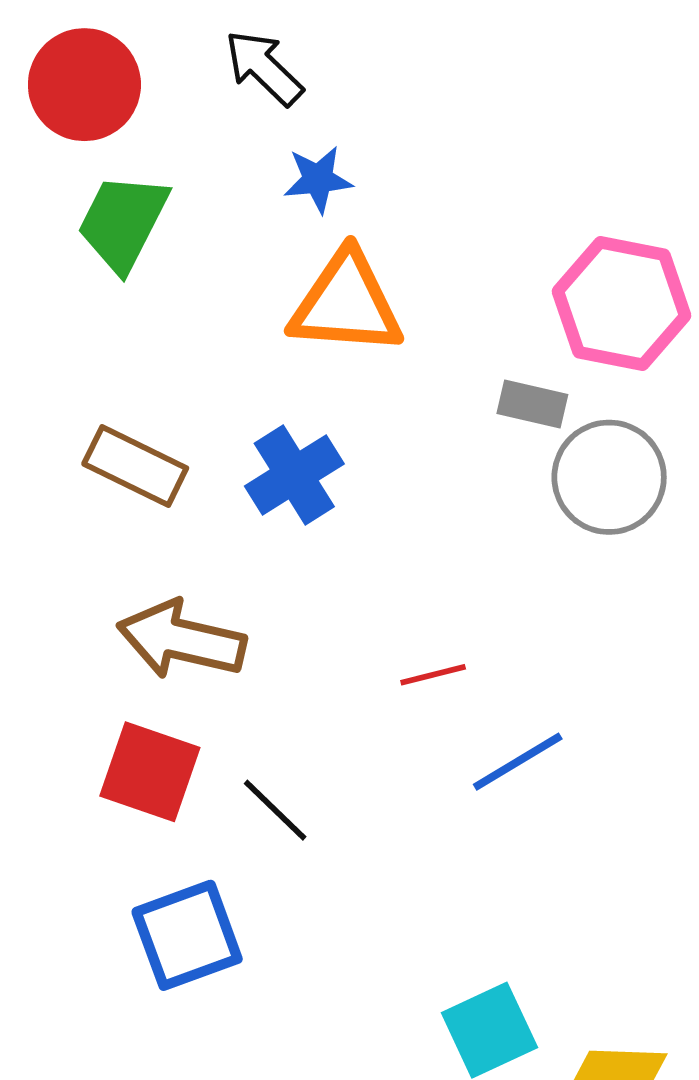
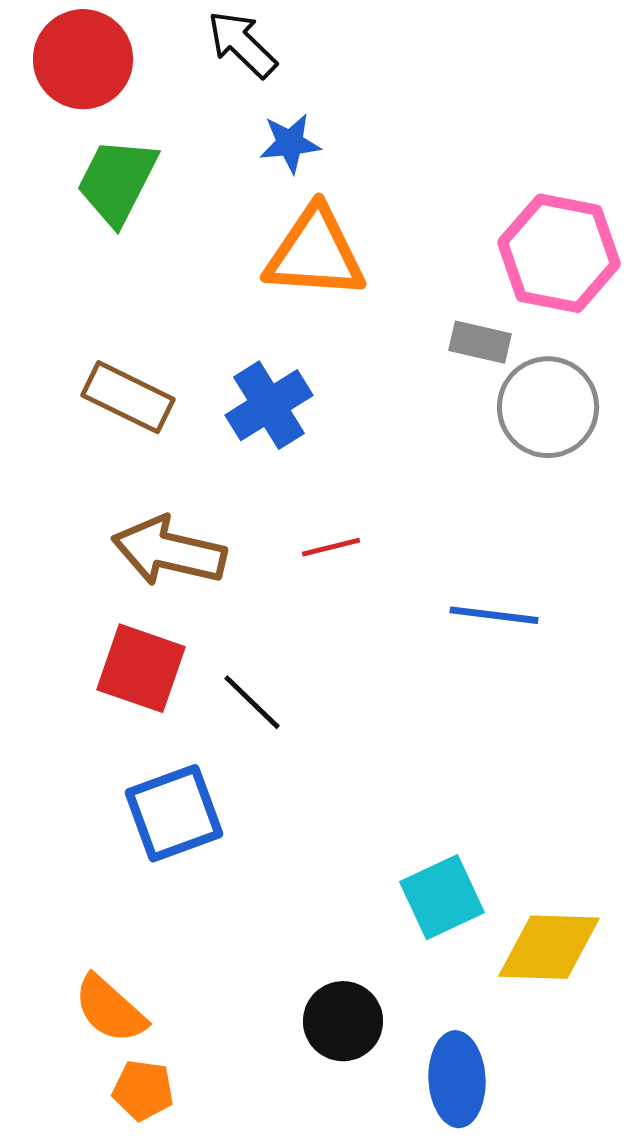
red line: (433, 675) -> (331, 547), moved
blue line: (518, 762) -> (494, 615), moved, turned 38

